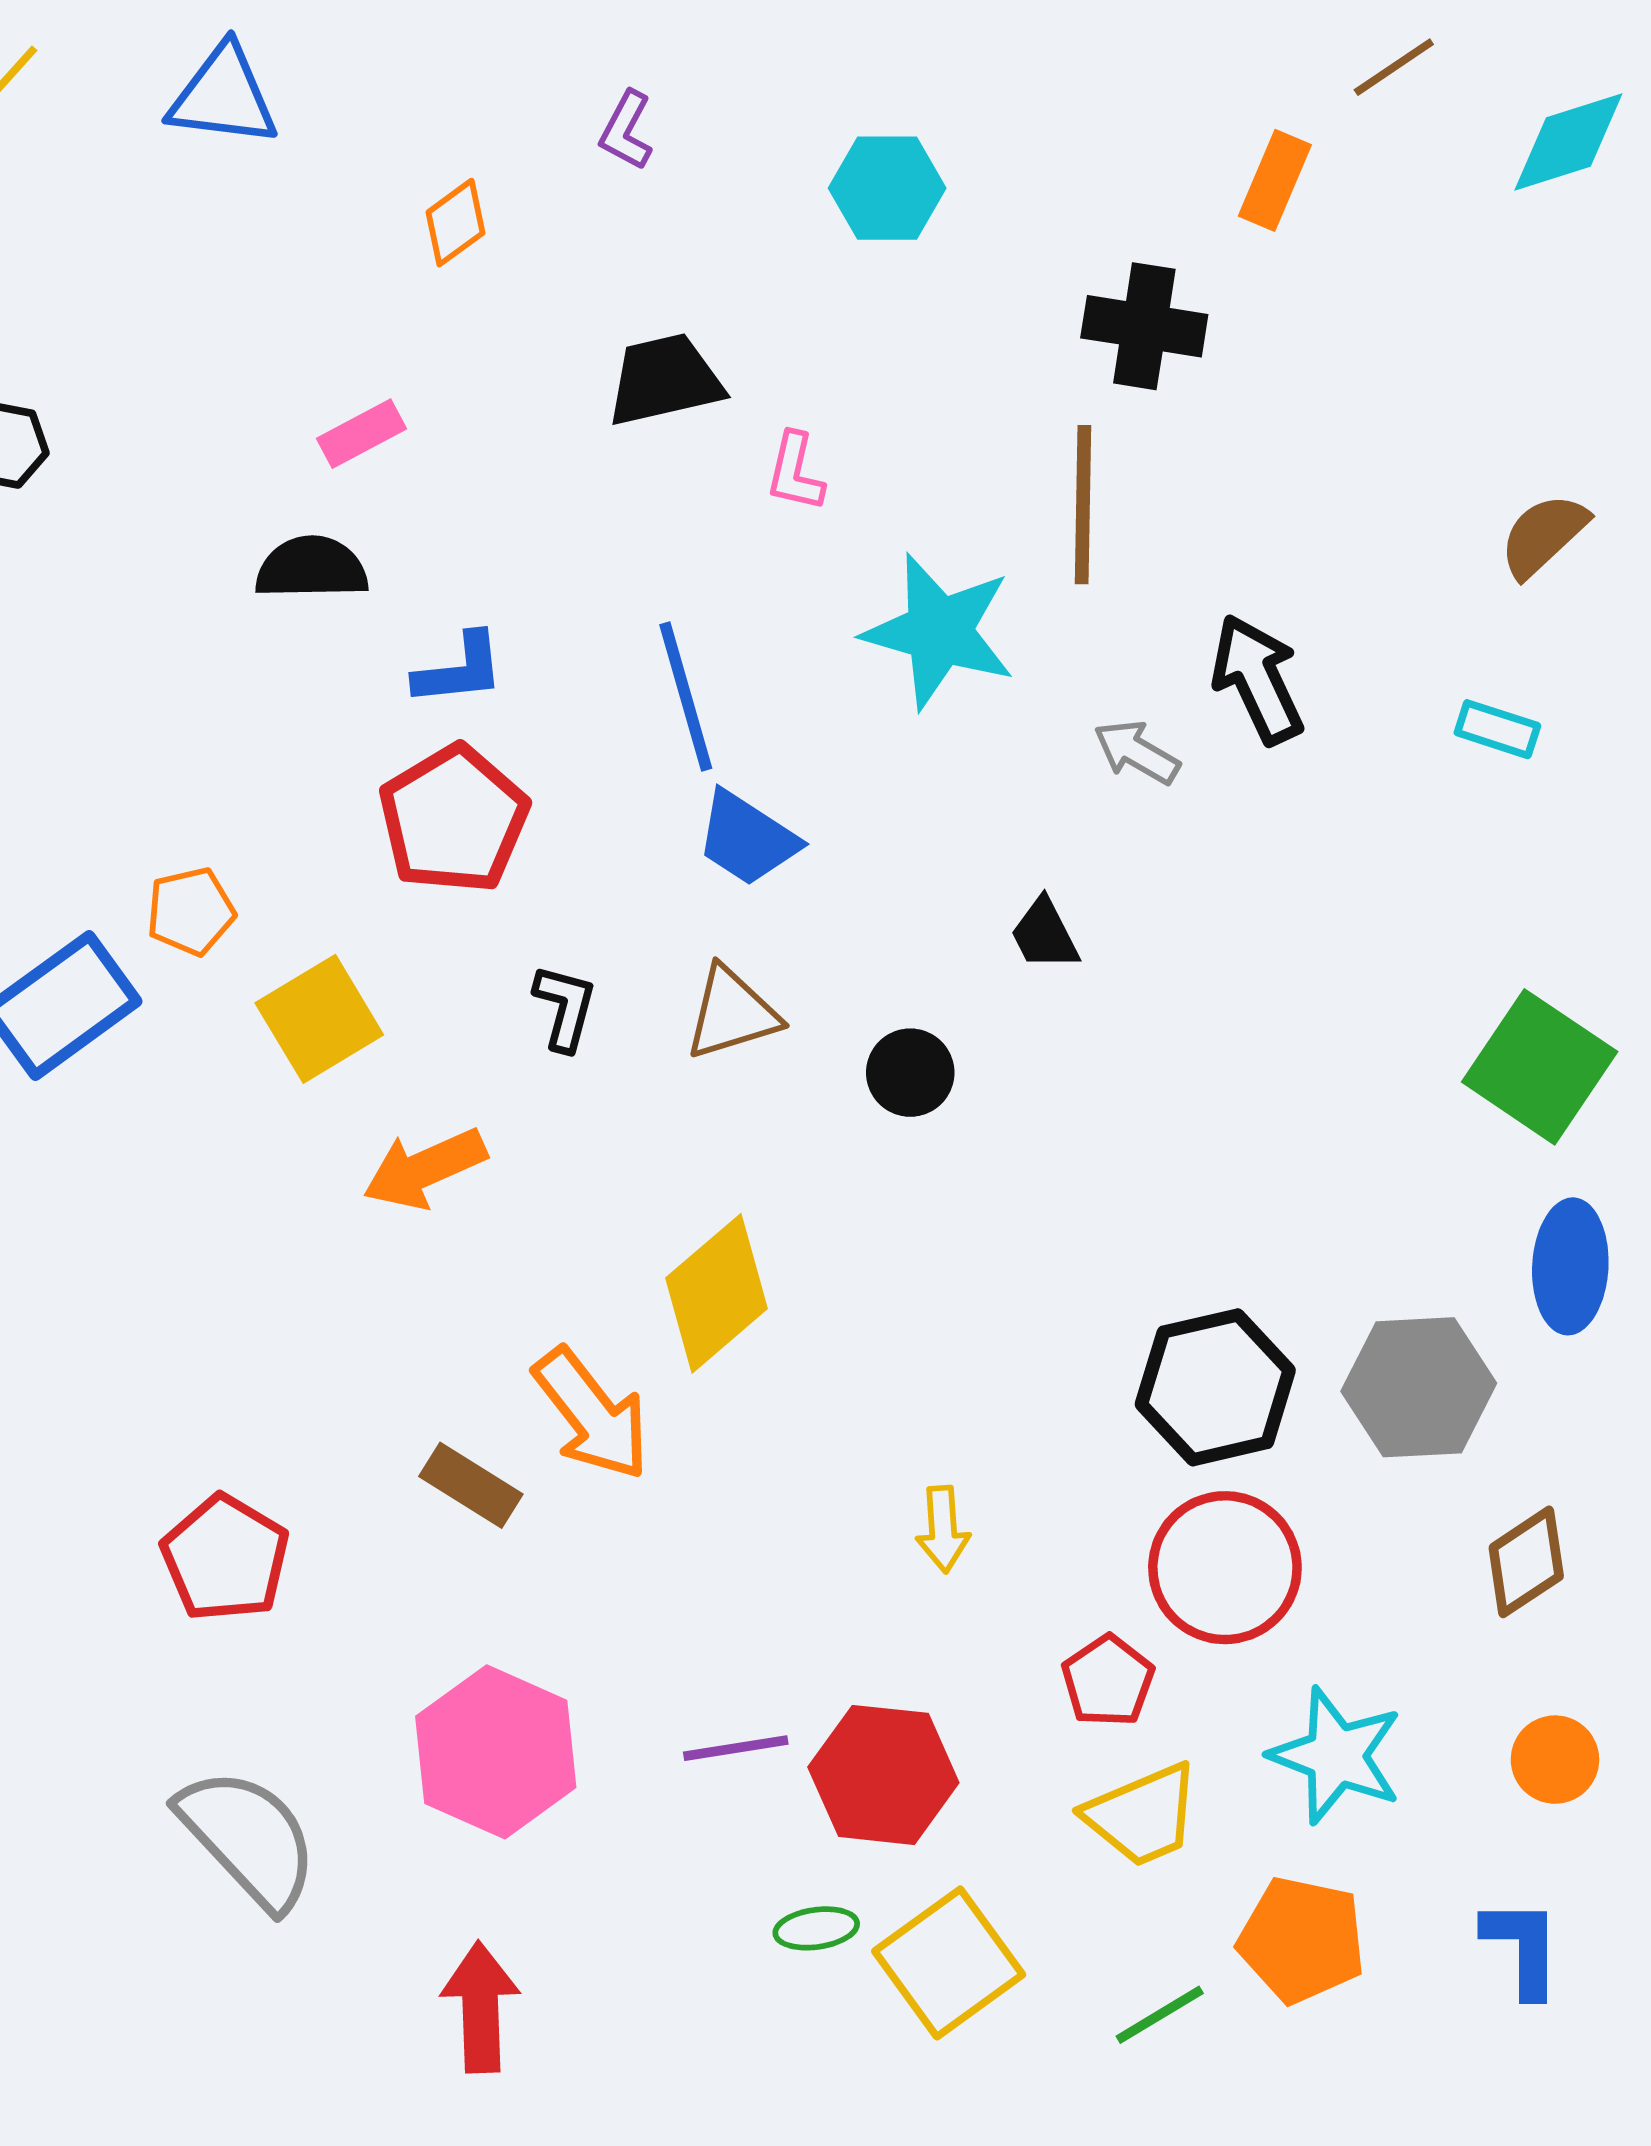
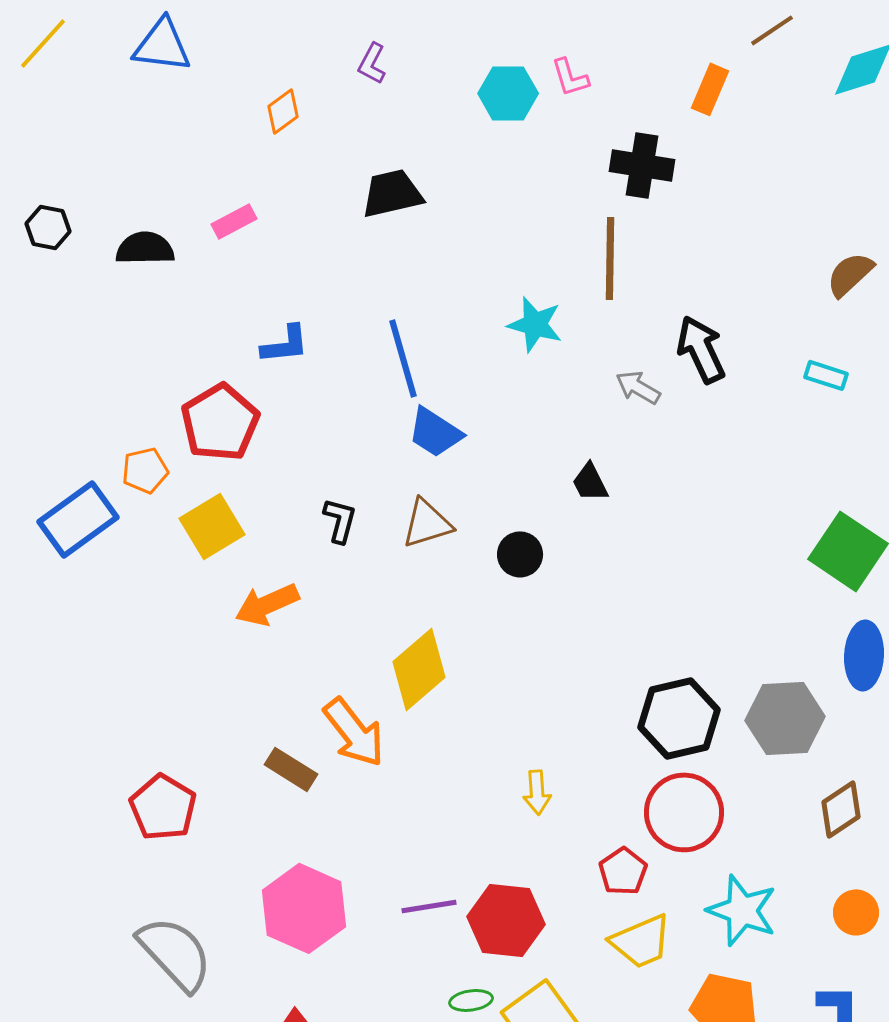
pink L-shape: (795, 472) -> (570, 77), moved, turned -30
black semicircle: (312, 568) -> (145, 248), moved
cyan star: (939, 631) -> (535, 324), size x0.7
red pentagon: (454, 819) -> (220, 422), moved

